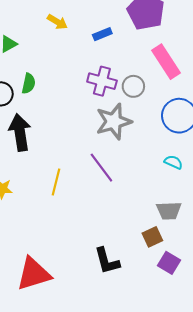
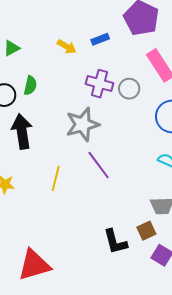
yellow arrow: (57, 22) -> (67, 47), moved
gray star: (114, 121) -> (82, 124), moved
black L-shape: (107, 261) -> (115, 242), moved

